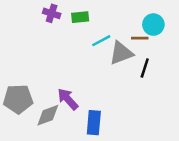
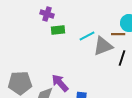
green rectangle: (80, 17) -> (58, 30), moved

